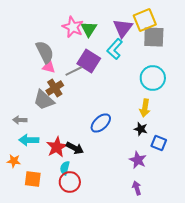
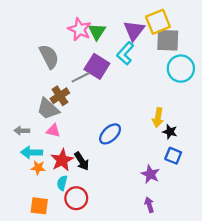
pink triangle: (49, 67) -> (53, 131), moved
cyan circle: (153, 78) -> (181, 69), moved
black star: (141, 129) -> (170, 132), moved
black arrow: (75, 148) -> (82, 161), turned 30
orange star: (14, 161) -> (38, 168), moved
cyan semicircle: (65, 168) -> (62, 183), moved
orange square: (33, 179) -> (39, 206), moved

